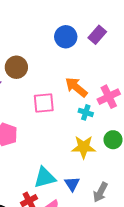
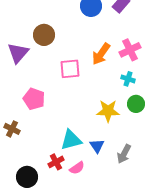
orange arrow: (76, 87) -> (101, 54), turned -95
pink cross: (109, 97) -> (130, 50), moved
cyan cross: (86, 112) -> (128, 79), moved

